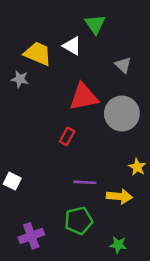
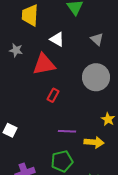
white triangle: (72, 46) -> (57, 39), moved
yellow trapezoid: (38, 54) -> (30, 15), moved, turned -110
red triangle: (84, 97) -> (44, 64), moved

